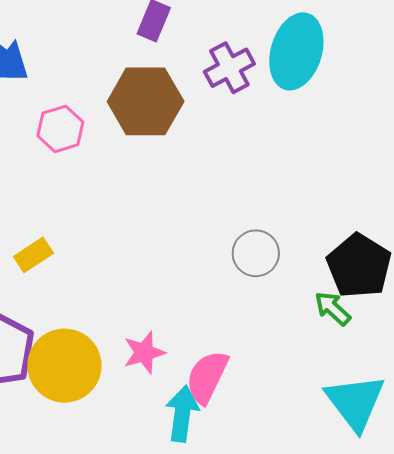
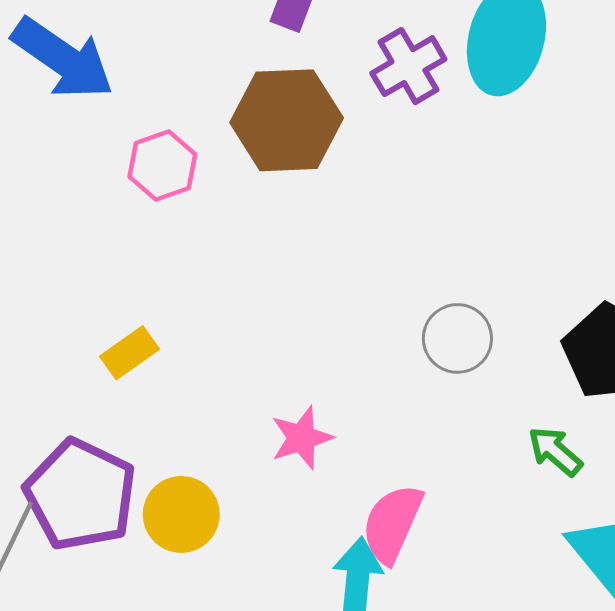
green arrow: (333, 308) -> (555, 451), moved
pink star: (144, 353) -> (302, 438), moved
yellow circle: (64, 366) -> (181, 514), size x0.7

